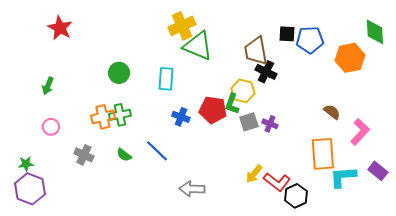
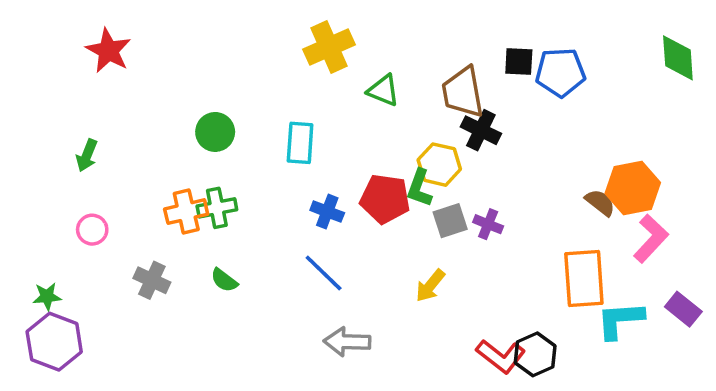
green triangle: (198, 46) -> (383, 90), moved, size x0.6
orange hexagon: (350, 58) -> (633, 188), moved
blue line: (157, 151) -> (324, 273), moved
yellow arrow: (254, 174) -> (430, 286), moved
red L-shape: (277, 182) -> (501, 356), moved

